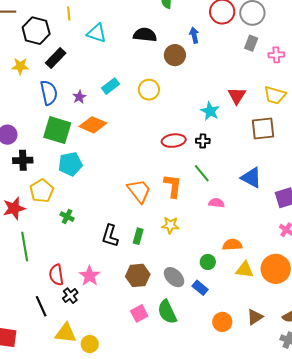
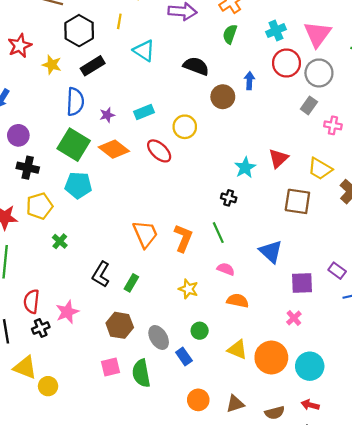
red ellipse: (174, 141) -> (159, 151), moved, turned 35
yellow star: (170, 225) -> (188, 289), moved
orange semicircle: (232, 245) -> (238, 301), moved

